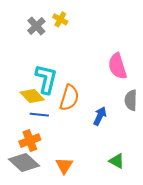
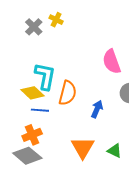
orange triangle: (64, 165) -> (83, 148), moved, size x1.4

